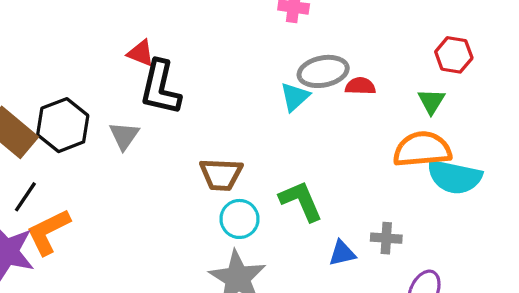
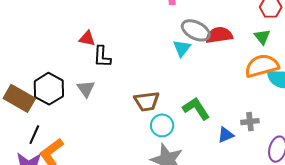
gray ellipse: (323, 71) -> (196, 30), turned 48
red semicircle: (360, 86) -> (219, 35), size x1.5
black L-shape: (160, 88) -> (102, 57), size x0.7

